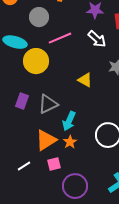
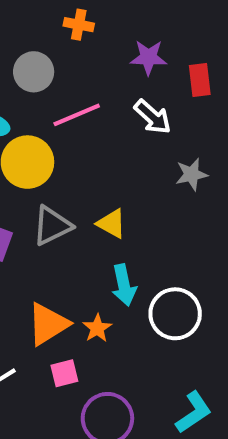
yellow triangle: (85, 80) -> (112, 224), moved
gray triangle: (48, 104) -> (52, 226), moved
cyan arrow: (69, 121) -> (124, 285), moved, turned -36

